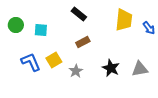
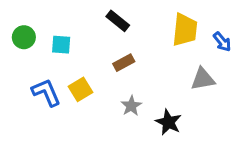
black star: (111, 68) -> (168, 122), moved
gray triangle: (140, 69) -> (203, 79), moved
gray star: (76, 71) -> (131, 106), moved

